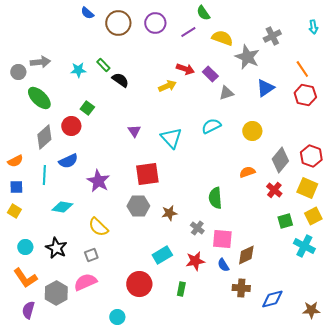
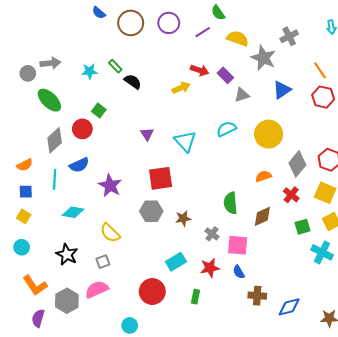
yellow circle: (252, 131) -> (269, 134), size x1.4
cyan circle: (25, 247) -> (22, 247), moved
brown diamond: (246, 255) -> (262, 216), moved

